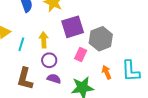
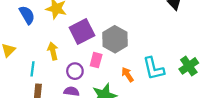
cyan line: (21, 44) -> (33, 69), moved
purple circle: (49, 60) -> (75, 71), moved

